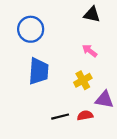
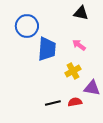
blue trapezoid: (39, 71) -> (47, 49), moved

